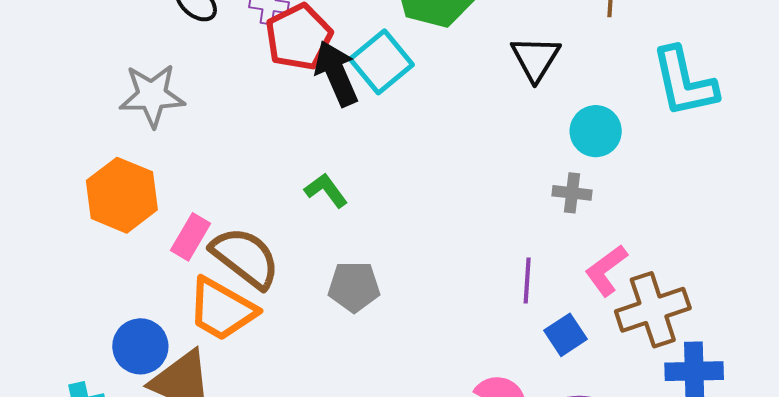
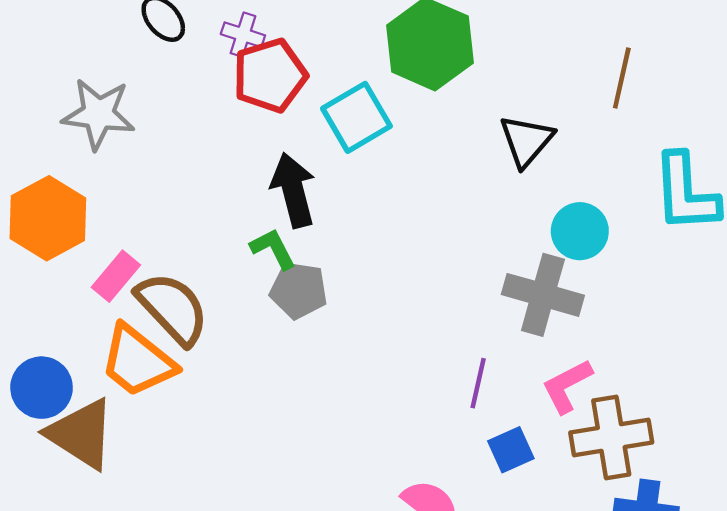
black arrow: (336, 73) -> (293, 190), moved
gray cross: (572, 193) -> (543, 295), size x1.8
gray pentagon: (354, 287) -> (299, 290), moved

